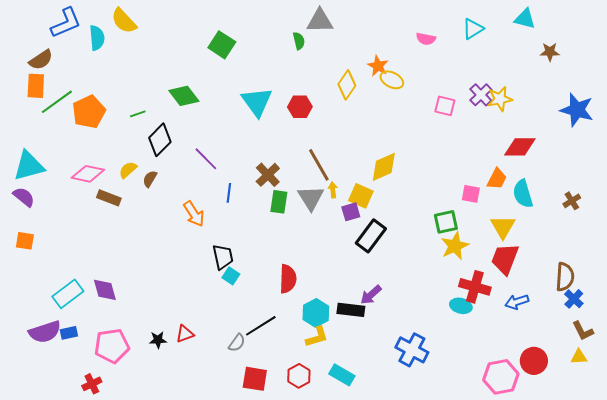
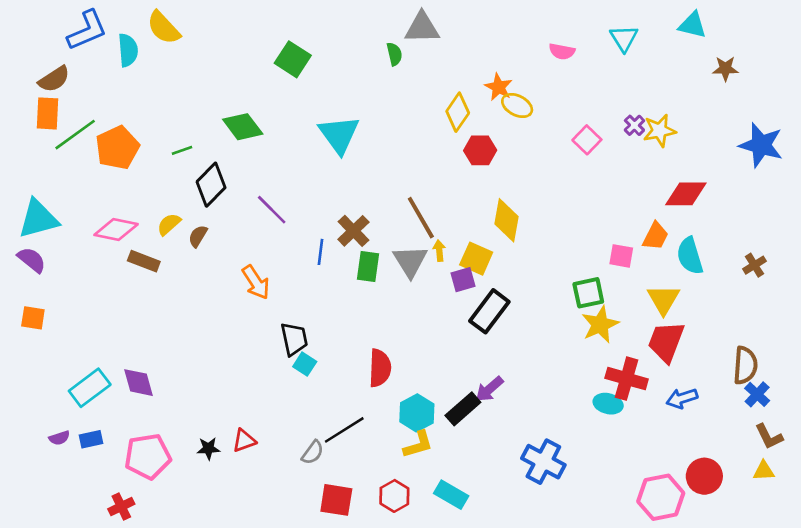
cyan triangle: (473, 29) -> (624, 38), turned -30
purple cross: (481, 95) -> (634, 125), size x0.7
pink square: (445, 106) -> (587, 140), turned 30
red hexagon: (300, 107) -> (480, 150), moved
yellow diamond: (384, 167) -> (506, 220), turned -56
blue line: (229, 193) -> (321, 252), moved
black rectangle: (351, 310) -> (463, 409), turned -48
purple semicircle: (45, 332) -> (59, 438), size x0.5

